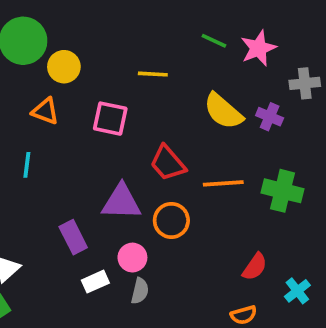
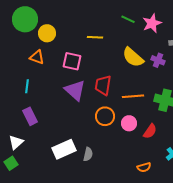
red trapezoid: (168, 163) -> (103, 85), turned 50
purple triangle: (121, 202) -> (75, 90), moved, turned 40
purple rectangle: (73, 237) -> (30, 116), moved
pink circle: (132, 258) -> (129, 123), moved
red semicircle: (255, 267) -> (150, 131), moved
white rectangle: (95, 282) -> (64, 149), size x1.6

